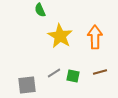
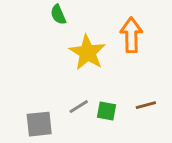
orange arrow: (95, 37) -> (131, 35), moved

